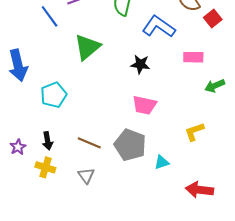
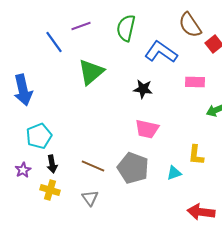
cyan pentagon: (54, 95) -> (39, 136), moved
yellow L-shape: (194, 132) -> (196, 155), turned -65
cyan triangle: (162, 162) -> (174, 173), moved

